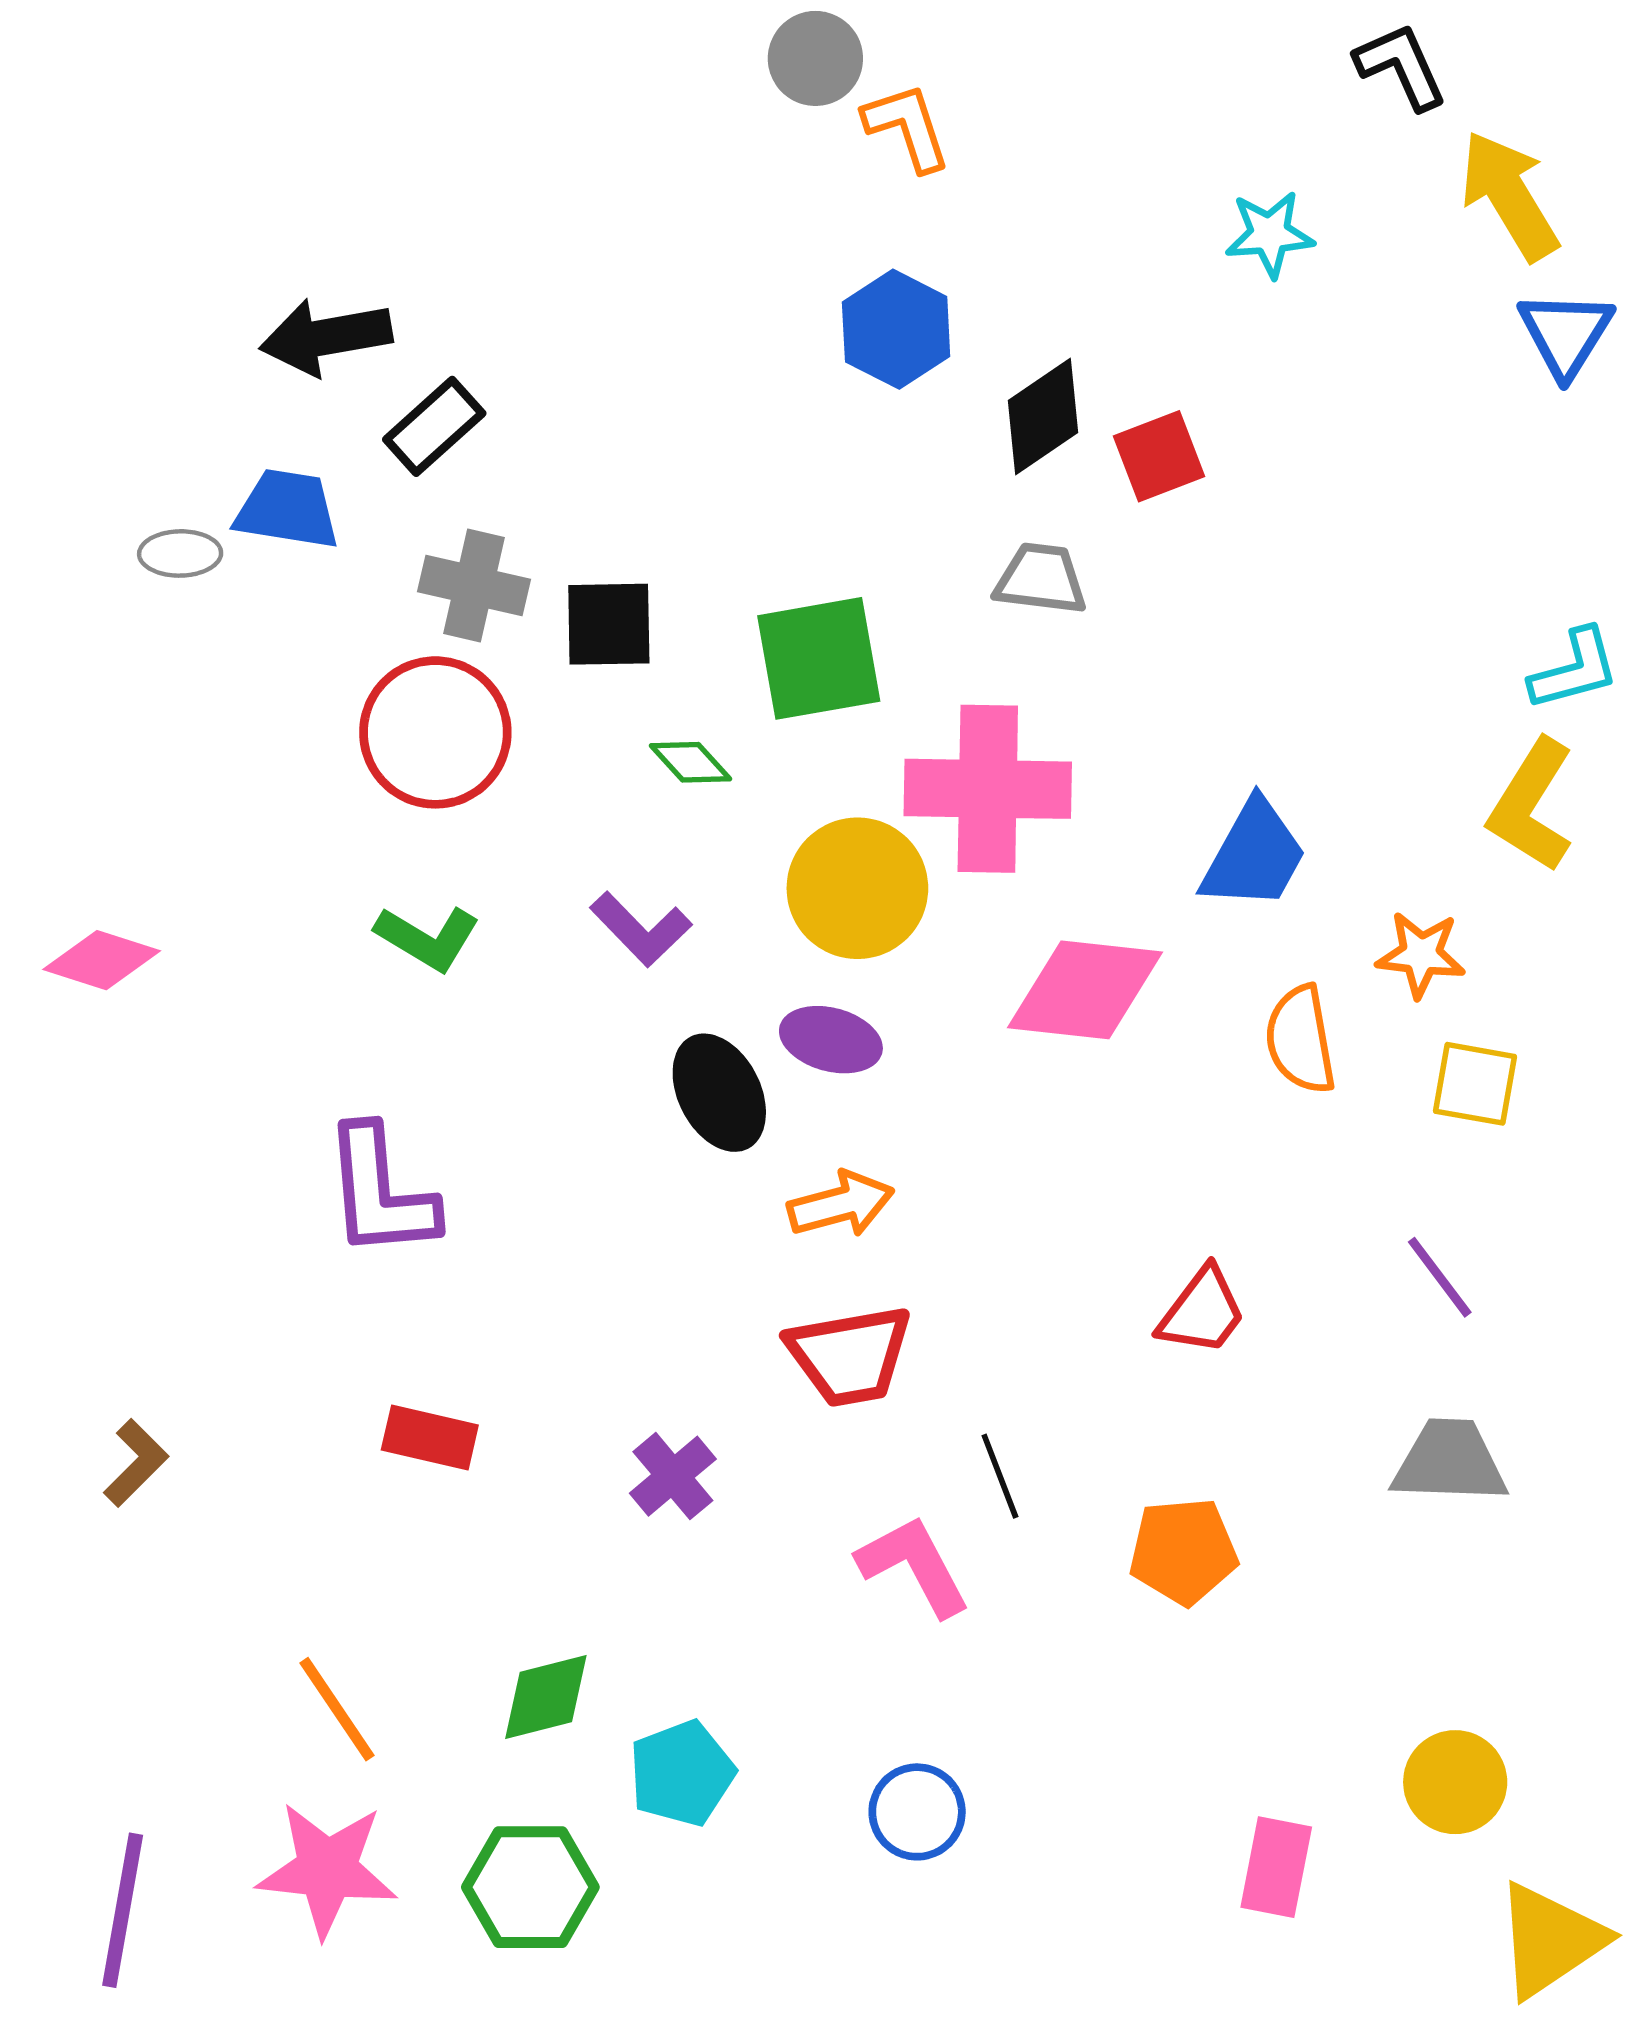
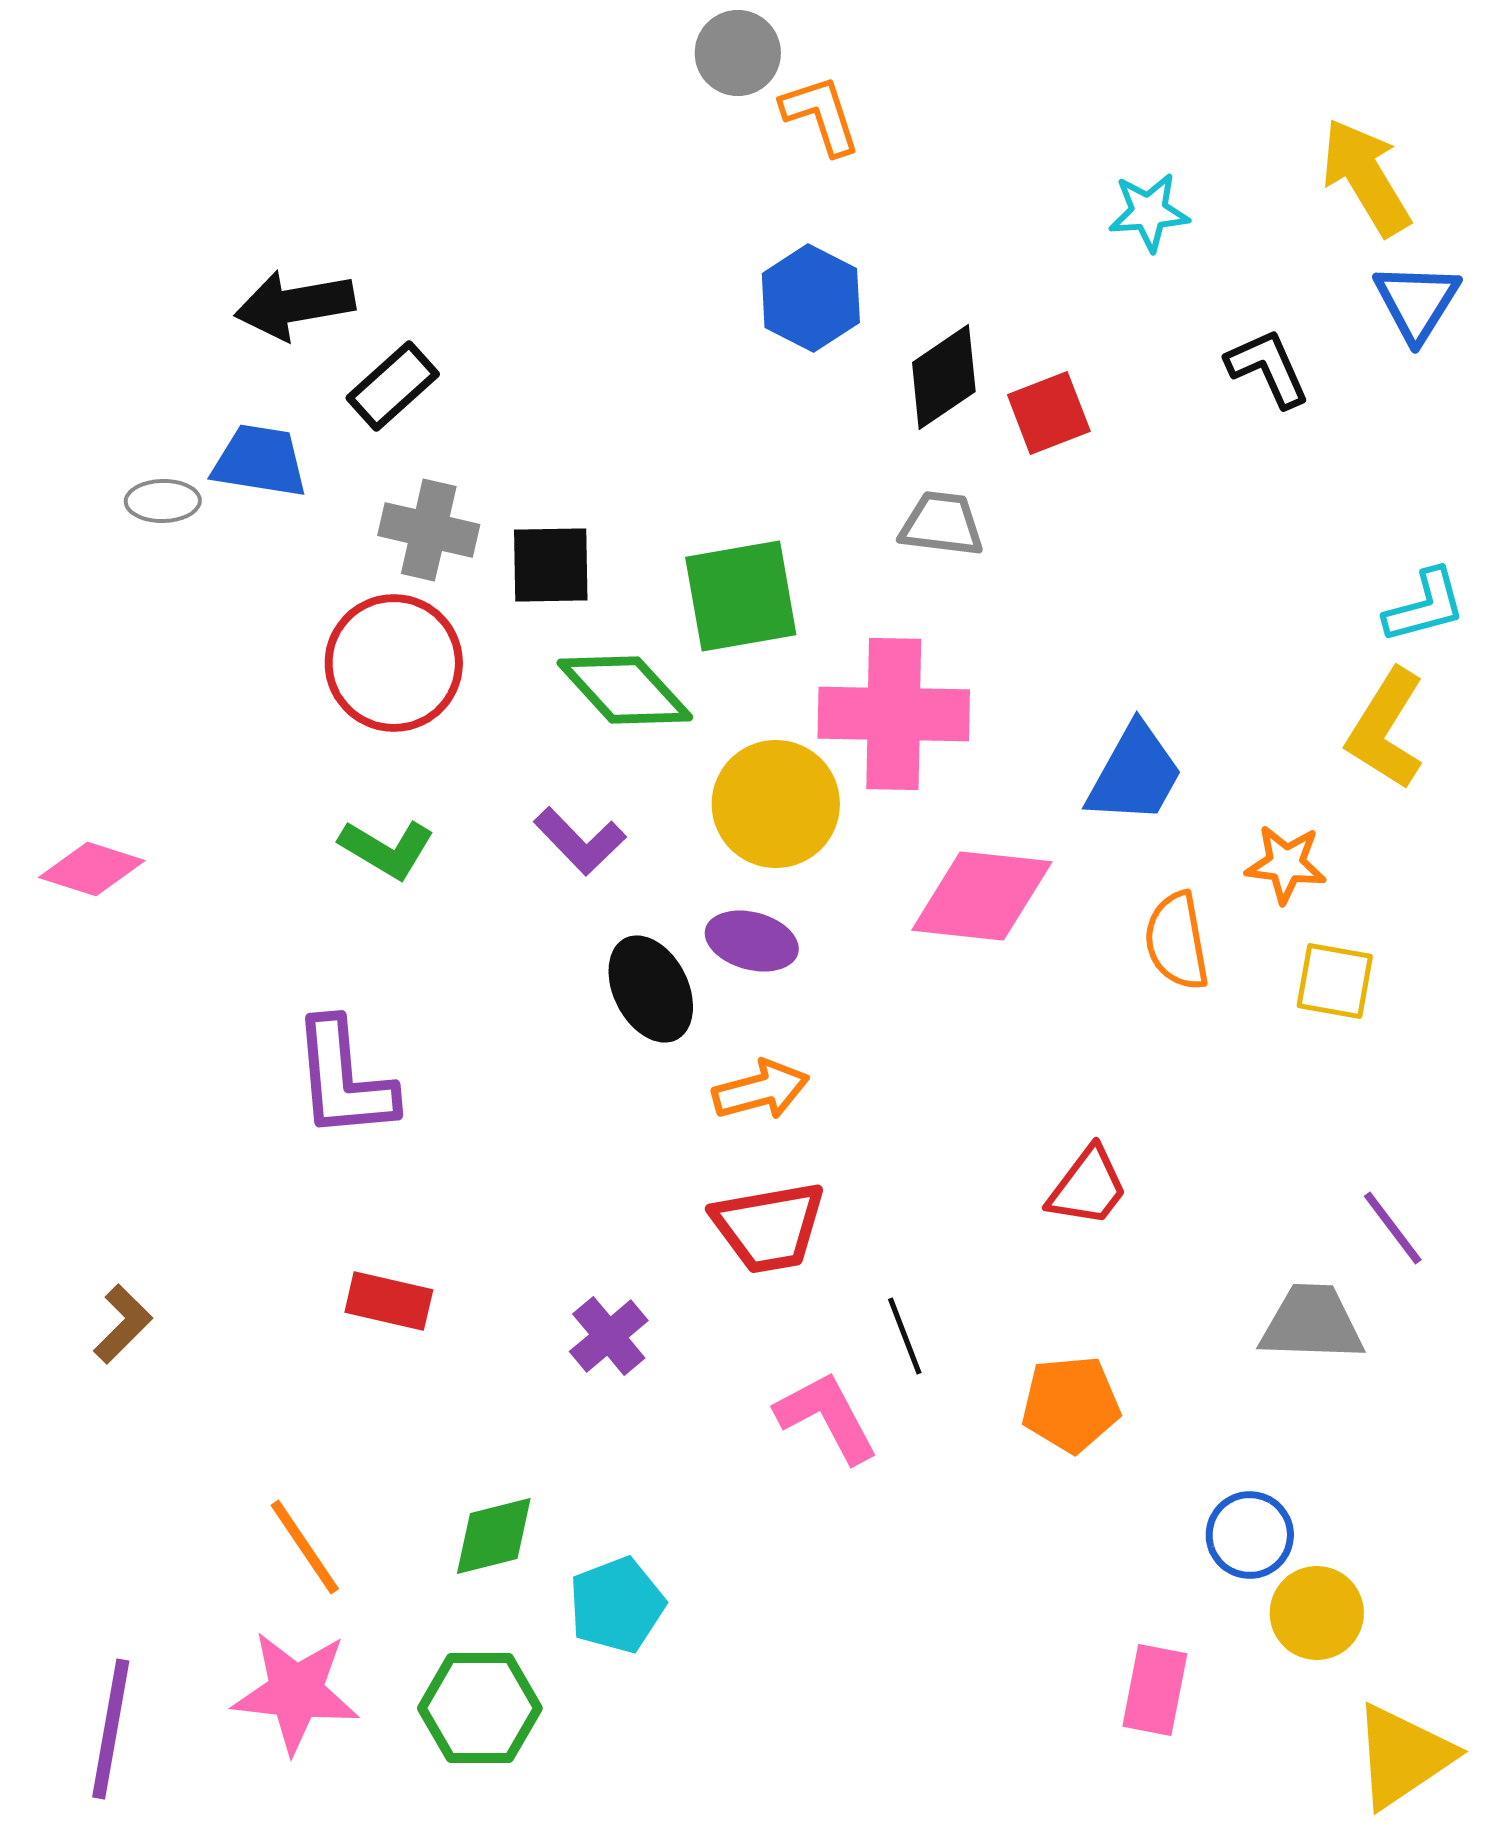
black L-shape: (1401, 66) -> (1268, 368), moved
green diamond: (691, 762) -> (625, 690), size x1.8
purple line: (1440, 1277) -> (1393, 1228), moved
blue circle: (917, 1812) -> (1250, 1535), moved

